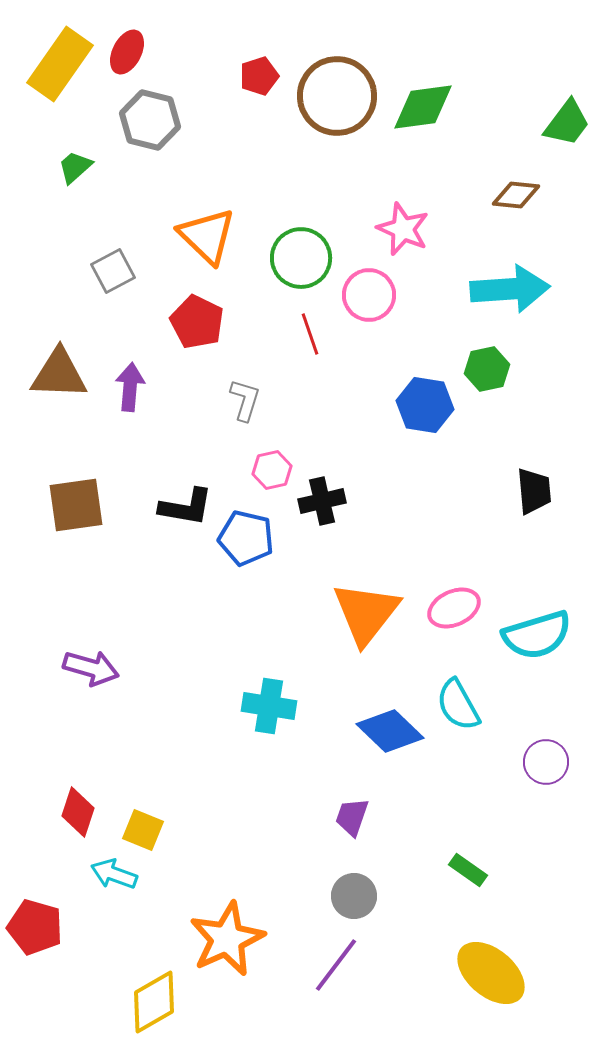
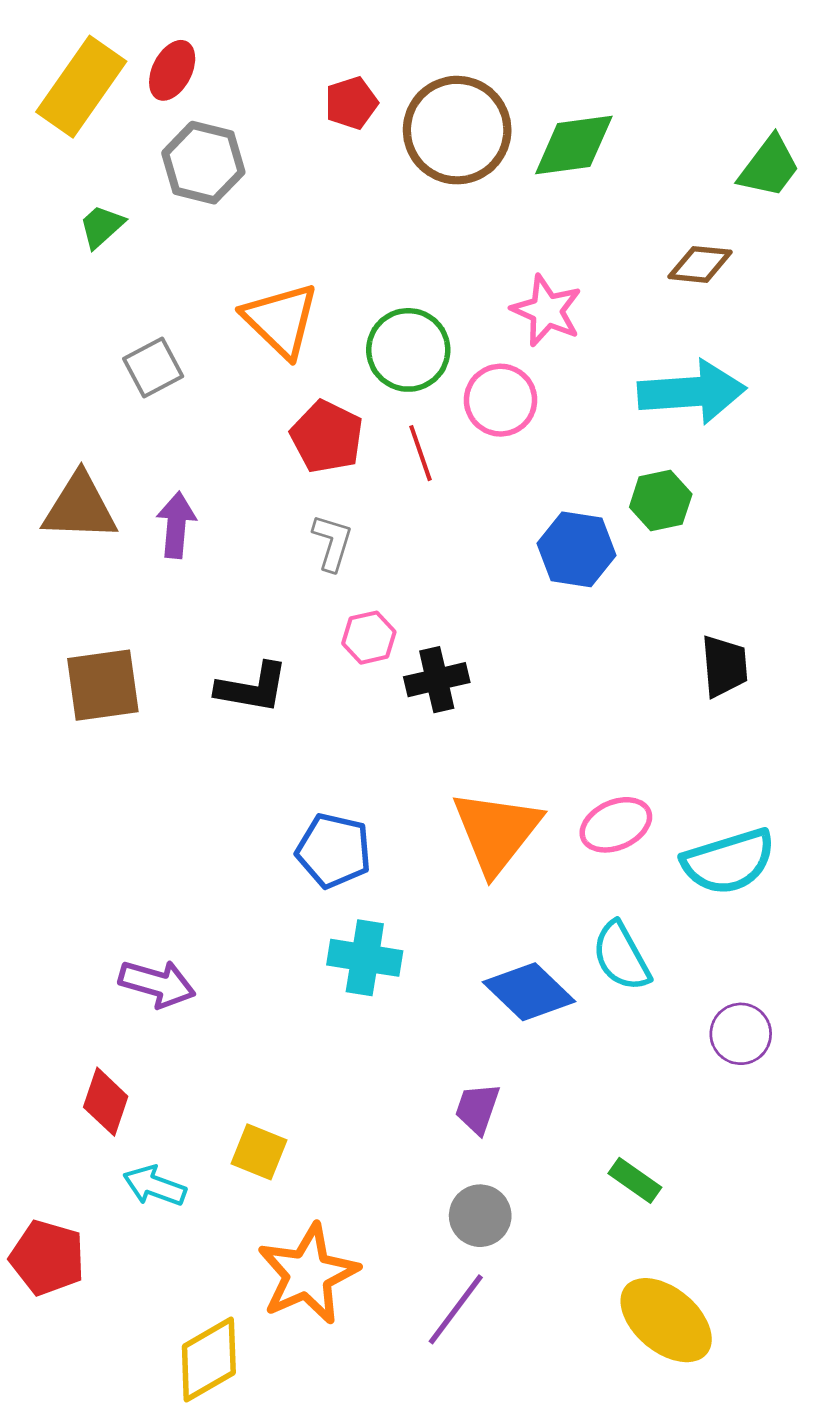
red pentagon: (197, 322) -> (327, 437), moved
blue pentagon: (246, 538) -> (334, 851), moved
purple arrow: (91, 668) -> (157, 984), moved
yellow square: (143, 830) -> (259, 1152), moved

